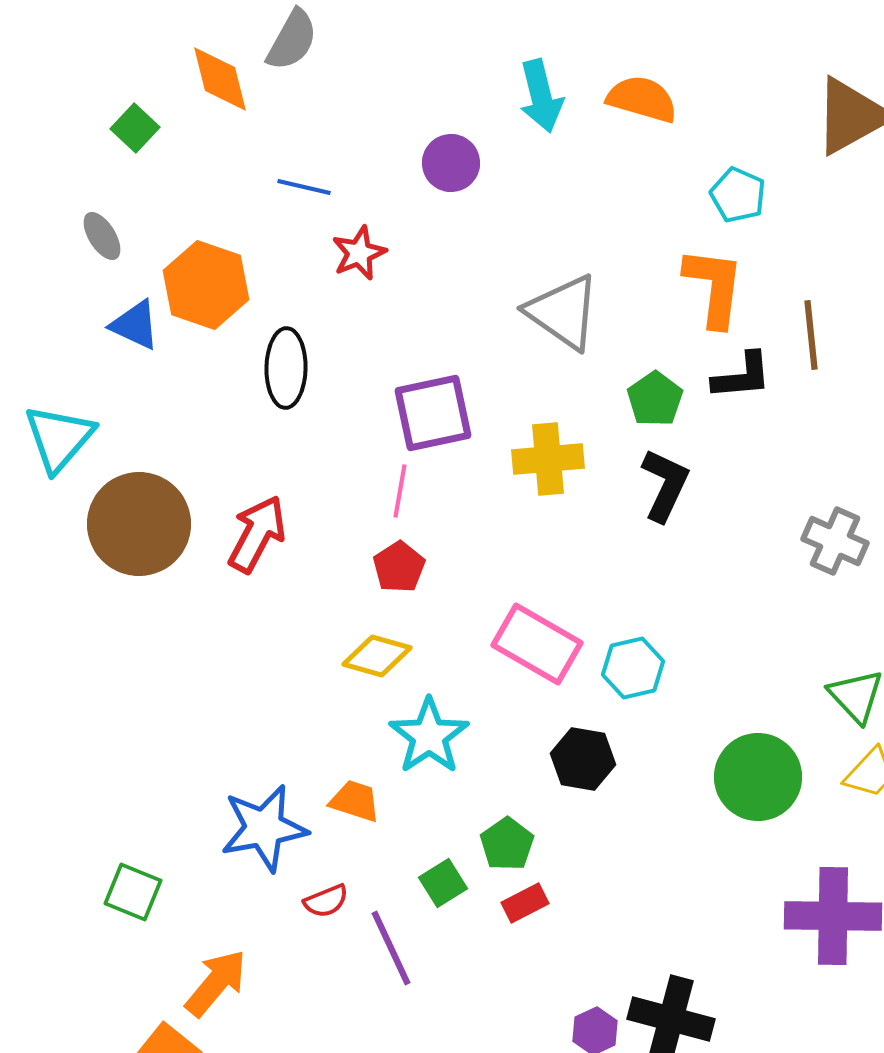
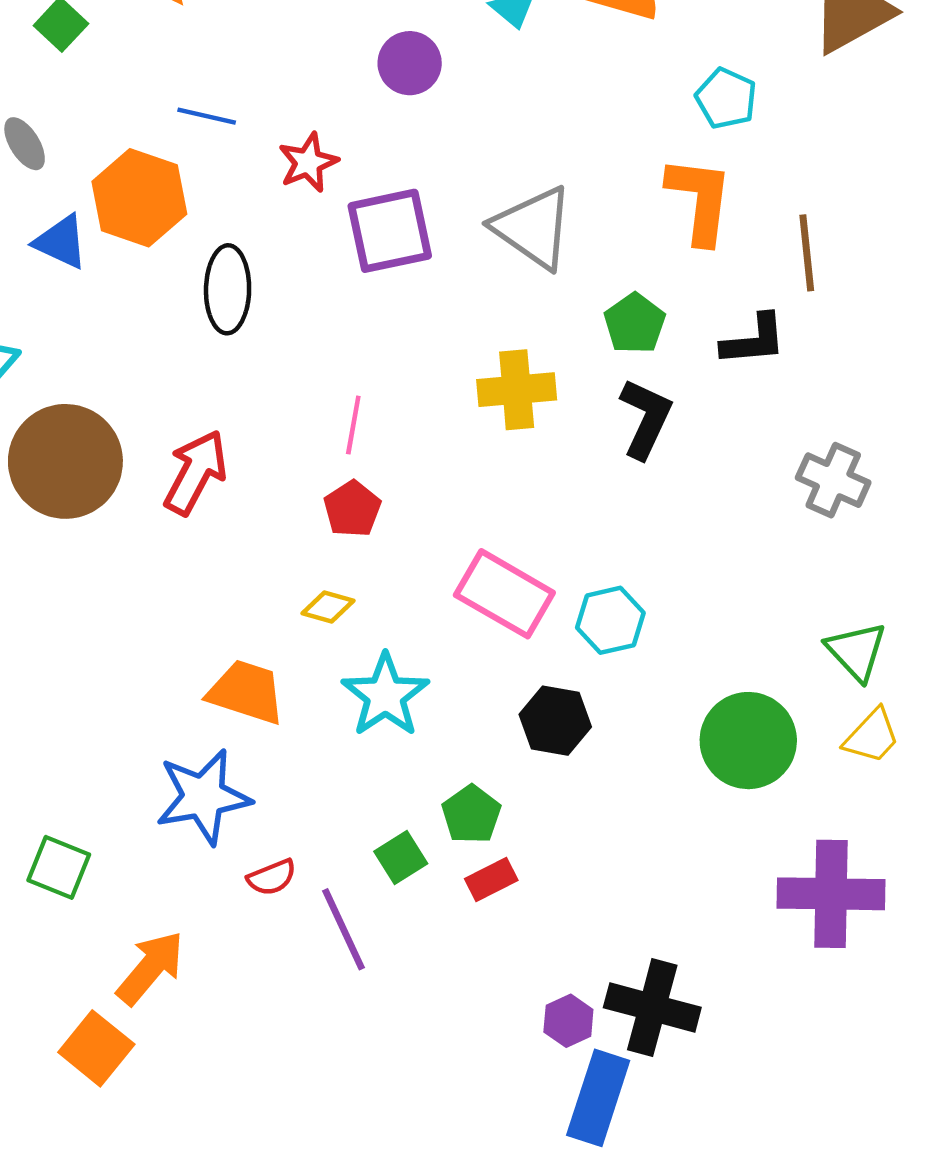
blue line: (304, 187) -> (207, 116), moved
black L-shape: (742, 376) -> (754, 340), moved
purple square: (433, 413) -> (390, 231), moved
yellow diamond: (377, 656) -> (328, 607), size x0.7
orange trapezoid: (355, 801) -> (246, 692), moved, size x1.4

